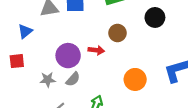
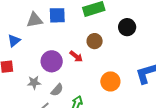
red arrow: (96, 50) -> (76, 56), turned 32
gray semicircle: (73, 79) -> (57, 90), moved

